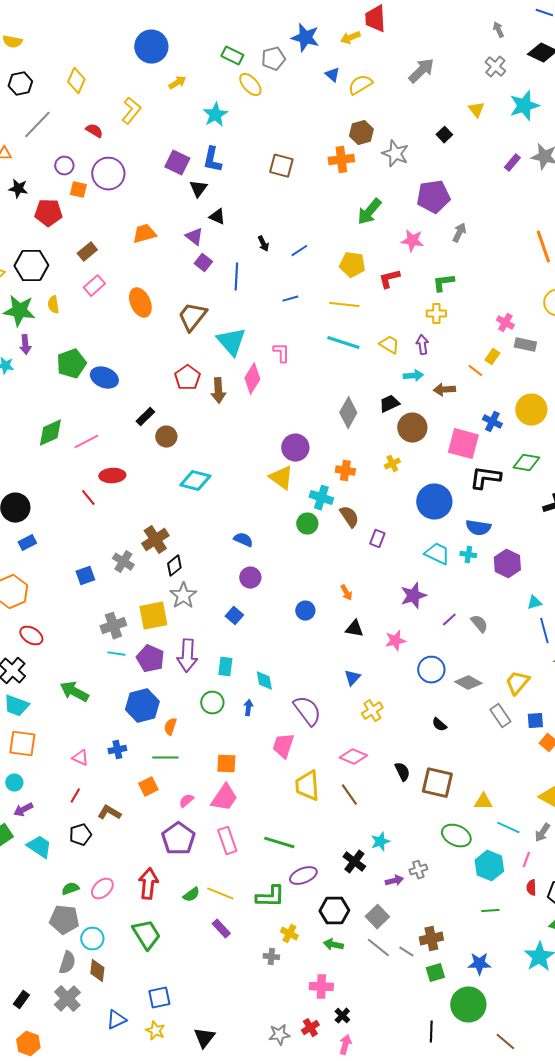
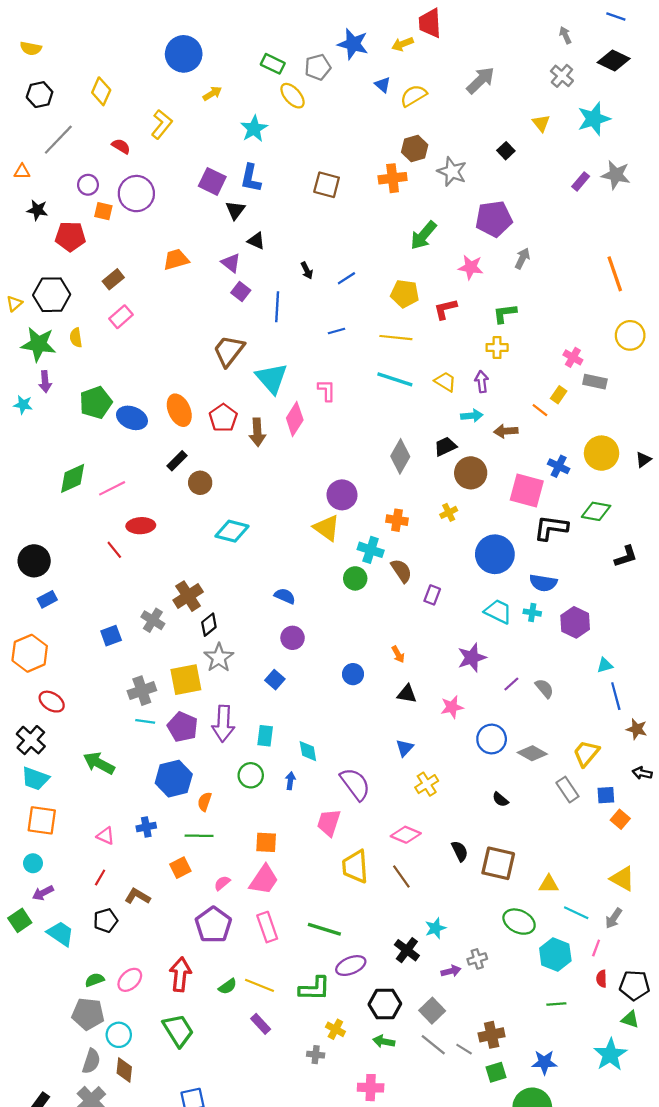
orange ellipse: (140, 303) -> (179, 410), moved

